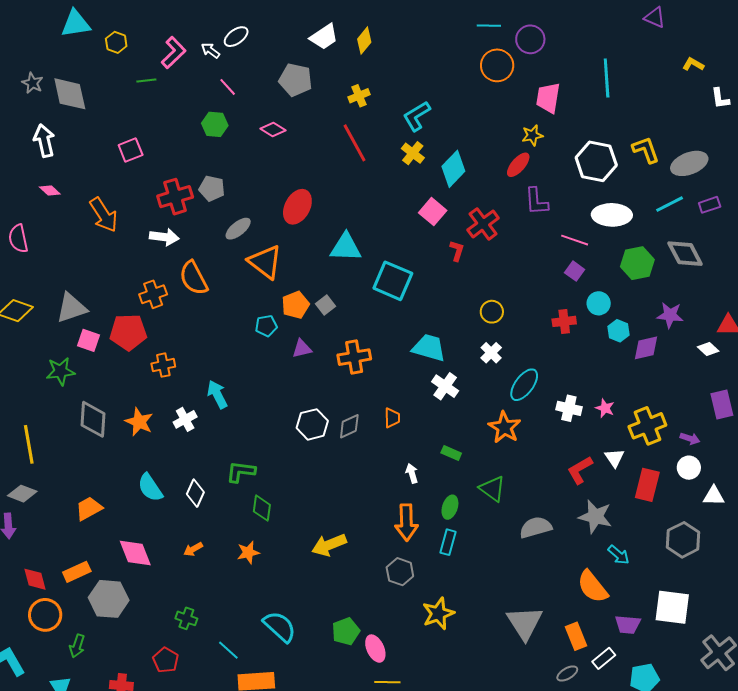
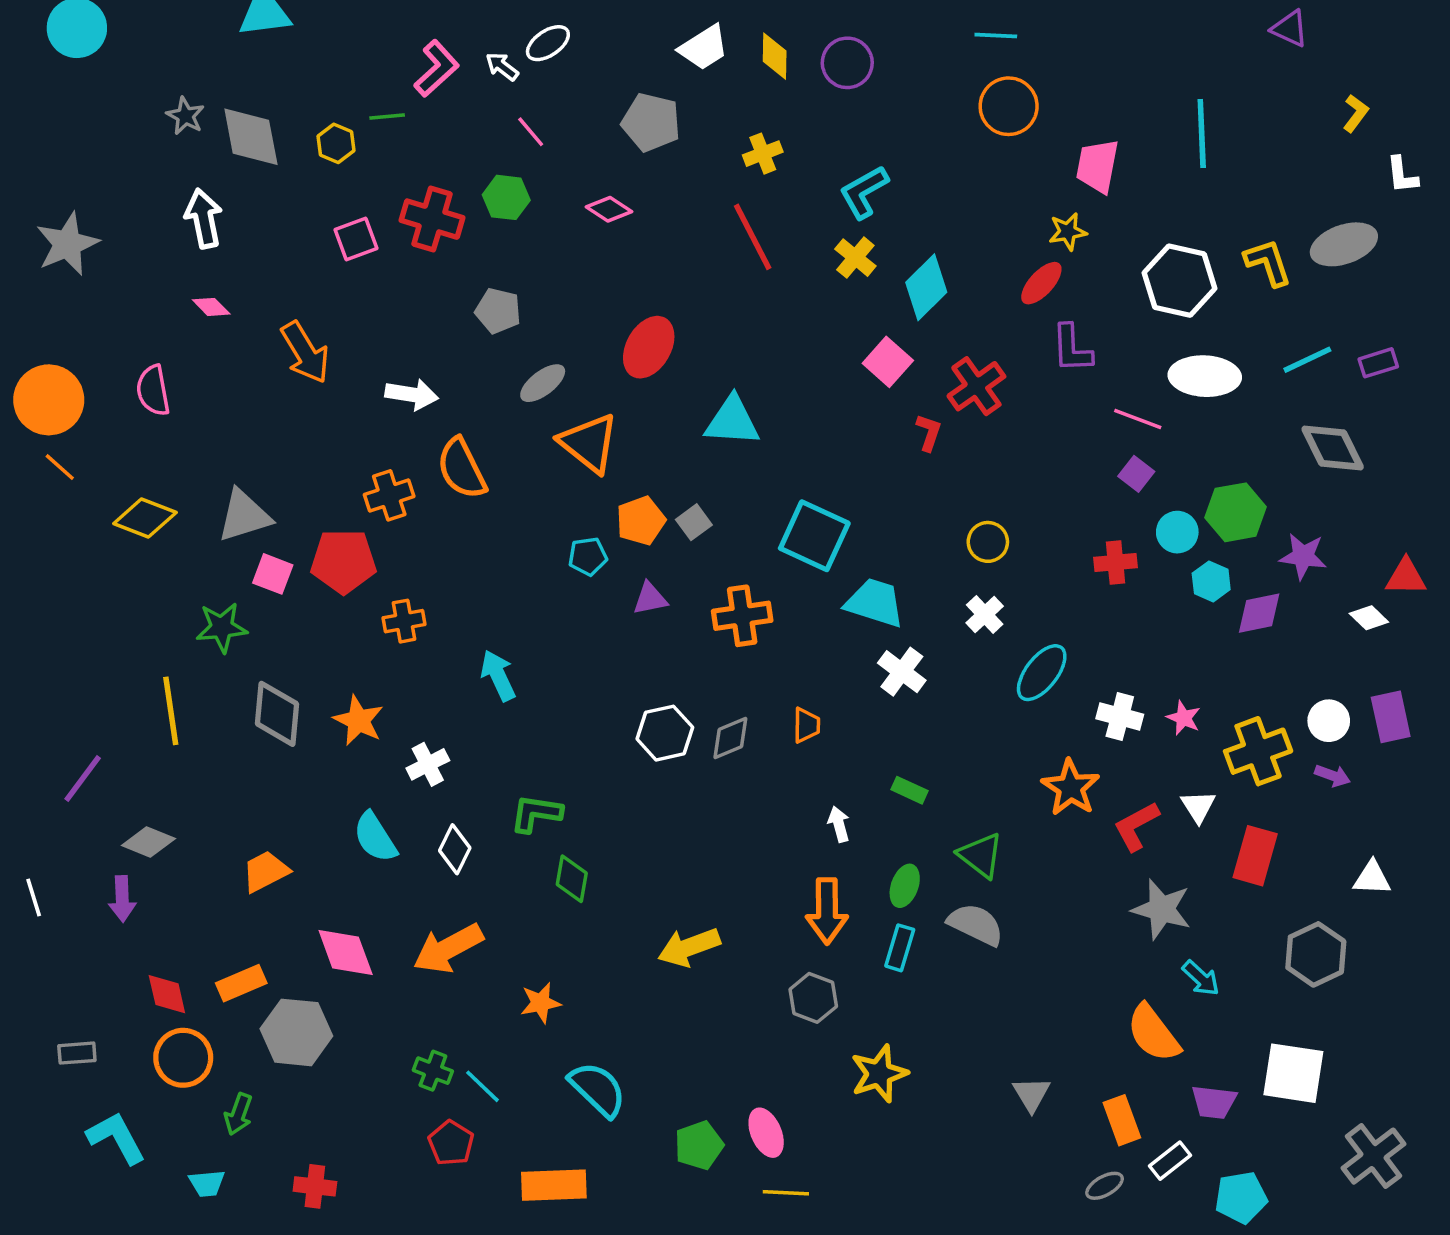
purple circle: (530, 39) -> (847, 63), moved
yellow diamond: (364, 41) -> (775, 56), turned -40
yellow hexagon: (116, 42) -> (336, 143), moved
yellow L-shape: (693, 64) -> (1356, 113), turned 95
gray ellipse: (689, 163) -> (1344, 244), moved
red cross: (175, 197) -> (432, 219), moved, turned 32
green hexagon: (637, 263) -> (1236, 512), moved
cyan square: (393, 281) -> (814, 536), moved
white cross: (185, 419) -> (428, 764), moved
orange star: (504, 427) -> (1071, 788), moved
yellow line: (29, 444) -> (171, 711), moved
white circle: (689, 468) -> (1329, 721), moved
gray semicircle: (536, 527) -> (976, 924), moved, turned 40
orange arrow: (193, 549) -> (448, 948), size x2.0
orange star: (248, 552) -> (541, 1003), moved
gray triangle: (525, 623) -> (1031, 1094), size x0.6
green pentagon: (346, 631) -> (699, 1145), moved
cyan line: (228, 650) -> (483, 1086), moved
red pentagon: (166, 660) -> (451, 1143), moved

